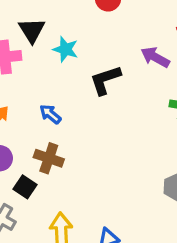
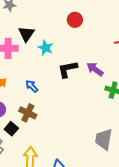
purple arrow: (155, 57) -> (95, 69), moved

